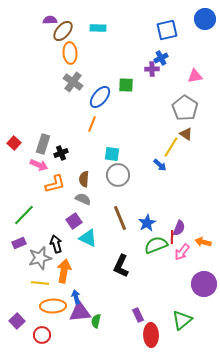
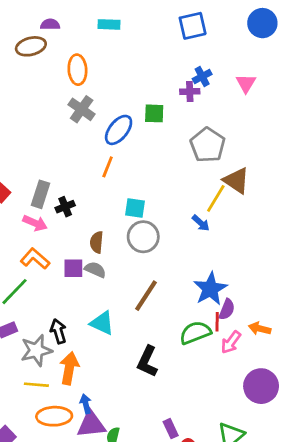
cyan rectangle: (98, 28) -> (109, 24), moved
blue square: (167, 30) -> (193, 26), moved
brown ellipse: (63, 31) -> (31, 46), moved, turned 35
pink triangle: (195, 76) -> (246, 83), moved, turned -49
gray pentagon: (185, 108) -> (208, 145), moved
brown triangle: (186, 134) -> (236, 181), size x1.5
orange L-shape: (55, 184) -> (35, 259), moved, turned -125
brown line: (120, 218) -> (146, 296), turned 55
purple square: (74, 221) -> (73, 268), moved, turned 35
blue star: (147, 223) -> (210, 289), moved, size x1.4

